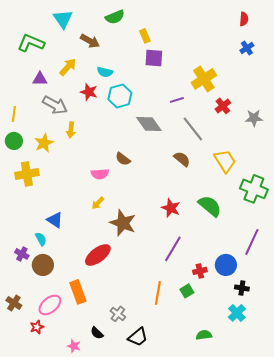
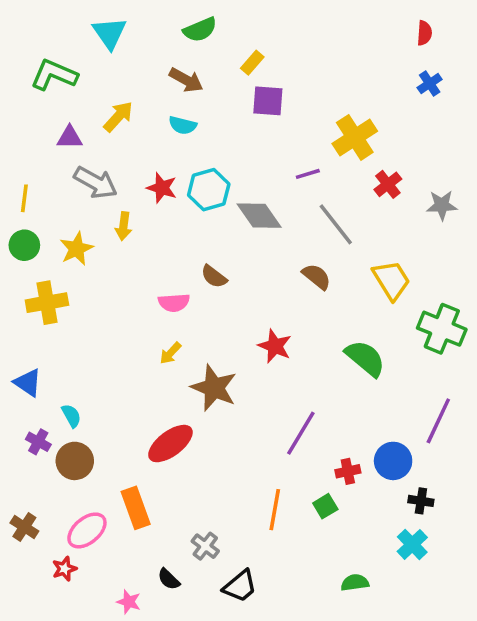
yellow rectangle: (145, 36) -> (252, 63), turned 64
brown arrow: (90, 41) -> (186, 80), moved
red star: (89, 92) -> (162, 188), moved
cyan hexagon: (120, 96) -> (209, 190), moved
red star: (171, 208) -> (275, 346), moved
blue triangle: (55, 220) -> (28, 383), moved

